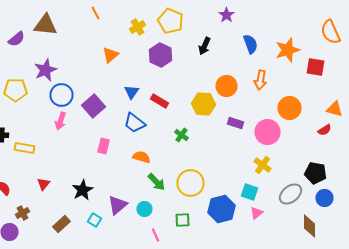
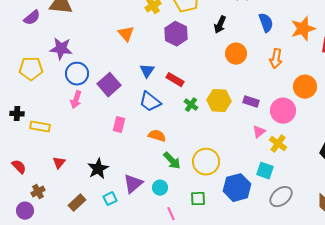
orange triangle: (110, 55) -> (126, 34), turned -30
purple star: (46, 70) -> (61, 49), turned 30
orange circle: (226, 86) -> (236, 54), moved
yellow hexagon: (204, 104) -> (219, 101), moved
green cross: (182, 135) -> (191, 105), moved
gray ellipse: (290, 194) -> (281, 197), moved
pink triangle: (256, 213) -> (259, 132), moved
cyan square: (94, 220) -> (110, 199), turned 32

